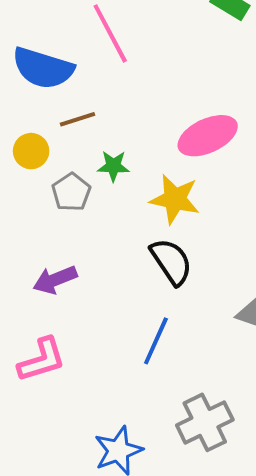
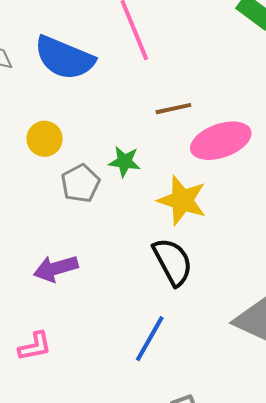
brown line: (77, 119) -> (173, 109), moved
pink L-shape: (42, 360) -> (35, 346), size x0.7

